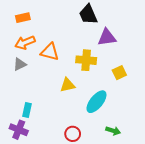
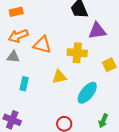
gray triangle: (20, 64) -> (13, 57), turned 32
cyan rectangle: (27, 110) -> (24, 84), moved
green arrow: (113, 131) -> (103, 121), turned 96

